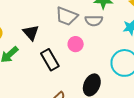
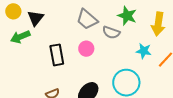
black triangle: (31, 33) -> (36, 18), moved

